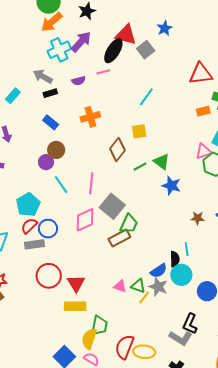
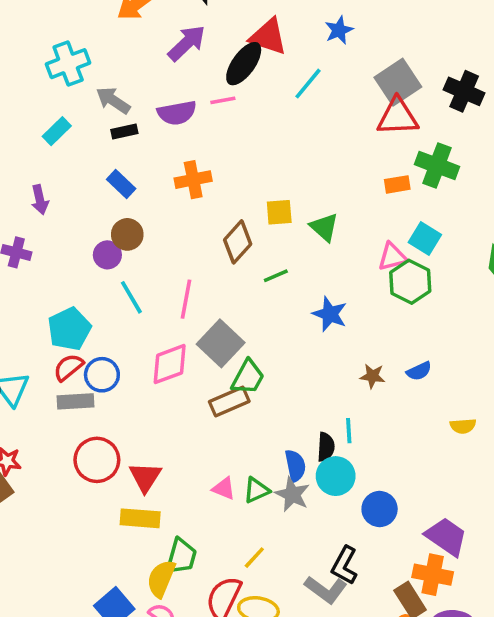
cyan cross: (59, 50) -> (68, 64), moved
gray square: (146, 50) -> (398, 82), moved, size x1.4
purple semicircle: (79, 81) -> (177, 113), size x1.5
cyan line: (146, 97) -> (308, 84), moved
green triangle: (162, 162) -> (324, 227), moved
blue semicircle: (159, 271) -> (295, 466), turned -72
green triangle: (138, 286) -> (256, 490), turned -49
yellow line: (144, 298) -> (254, 558), moved

